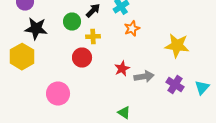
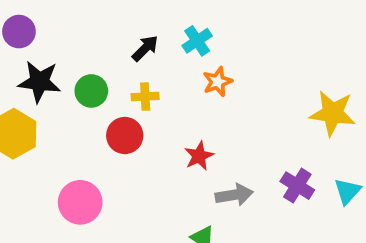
green circle: (72, 22) -> (91, 91), moved
yellow star: (177, 46) -> (333, 113), moved
gray arrow: (144, 77) -> (234, 195), moved

